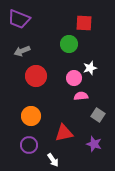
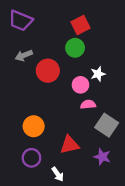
red square: (84, 23) -> (80, 25), moved, turned -30
red circle: (36, 76) -> (48, 71), moved
gray square: (98, 115) -> (107, 125), size x1.5

